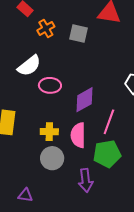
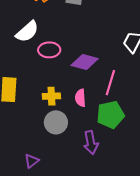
purple diamond: (84, 100) -> (85, 62), turned 48
pink semicircle: (78, 135) -> (80, 98), size x0.7
purple triangle: (25, 195) -> (32, 161), turned -42

